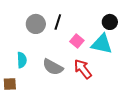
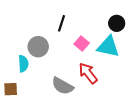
gray circle: (36, 24) -> (38, 47), moved
gray semicircle: (53, 67) -> (63, 86), moved

